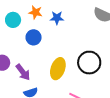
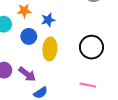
blue star: (57, 18) -> (48, 20), moved
yellow ellipse: (58, 69) -> (50, 49), moved

